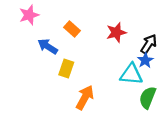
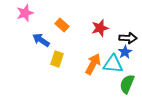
black arrow: (149, 44) -> (128, 38), turned 60
orange arrow: (85, 98) -> (93, 64), moved

